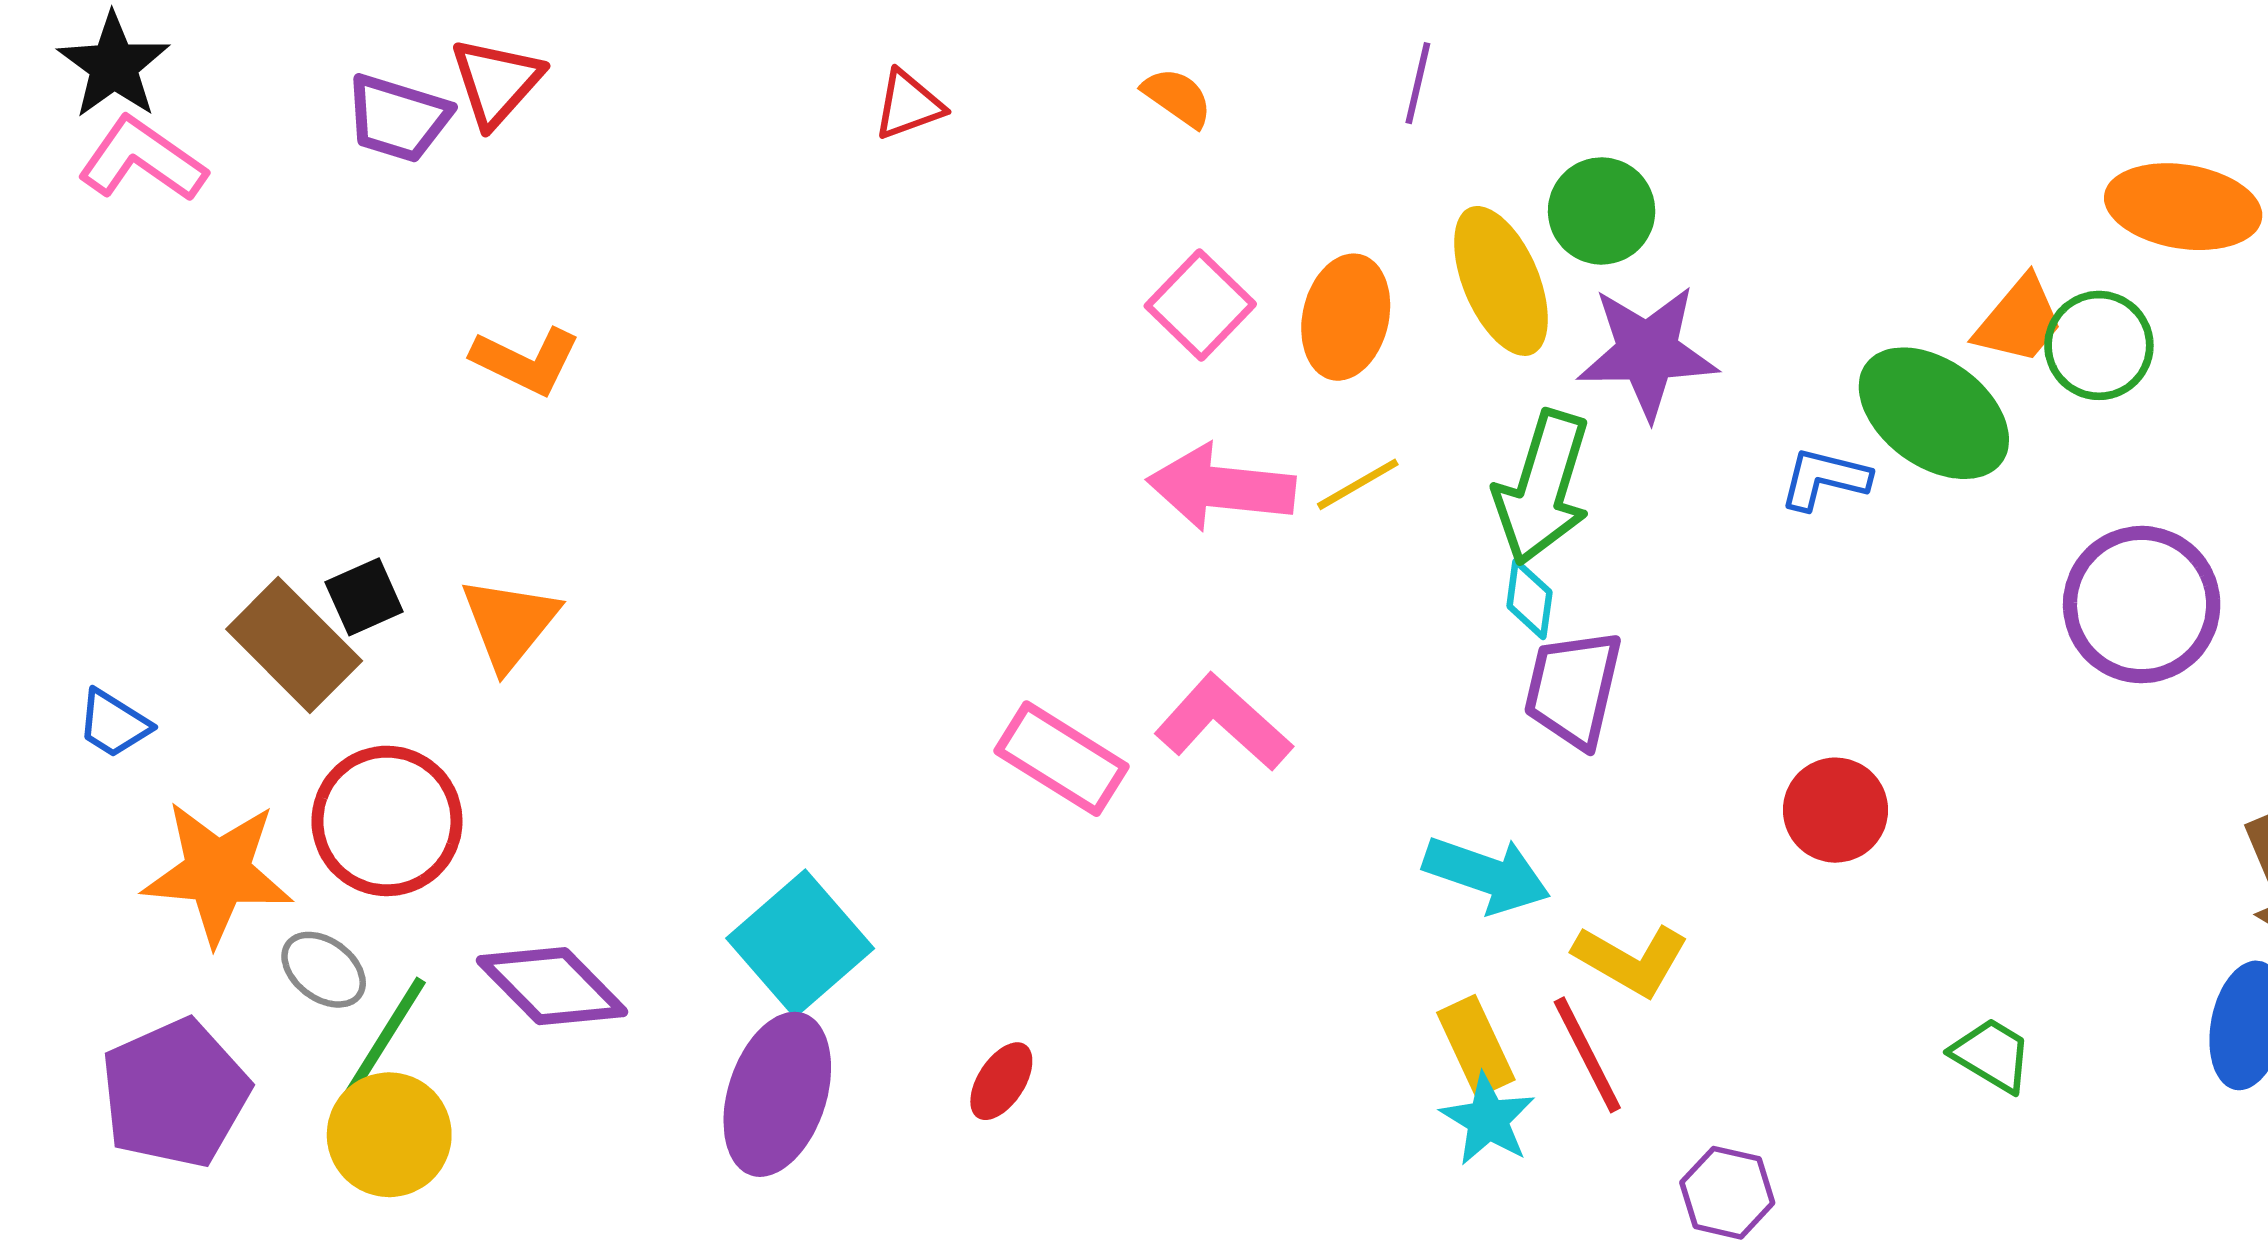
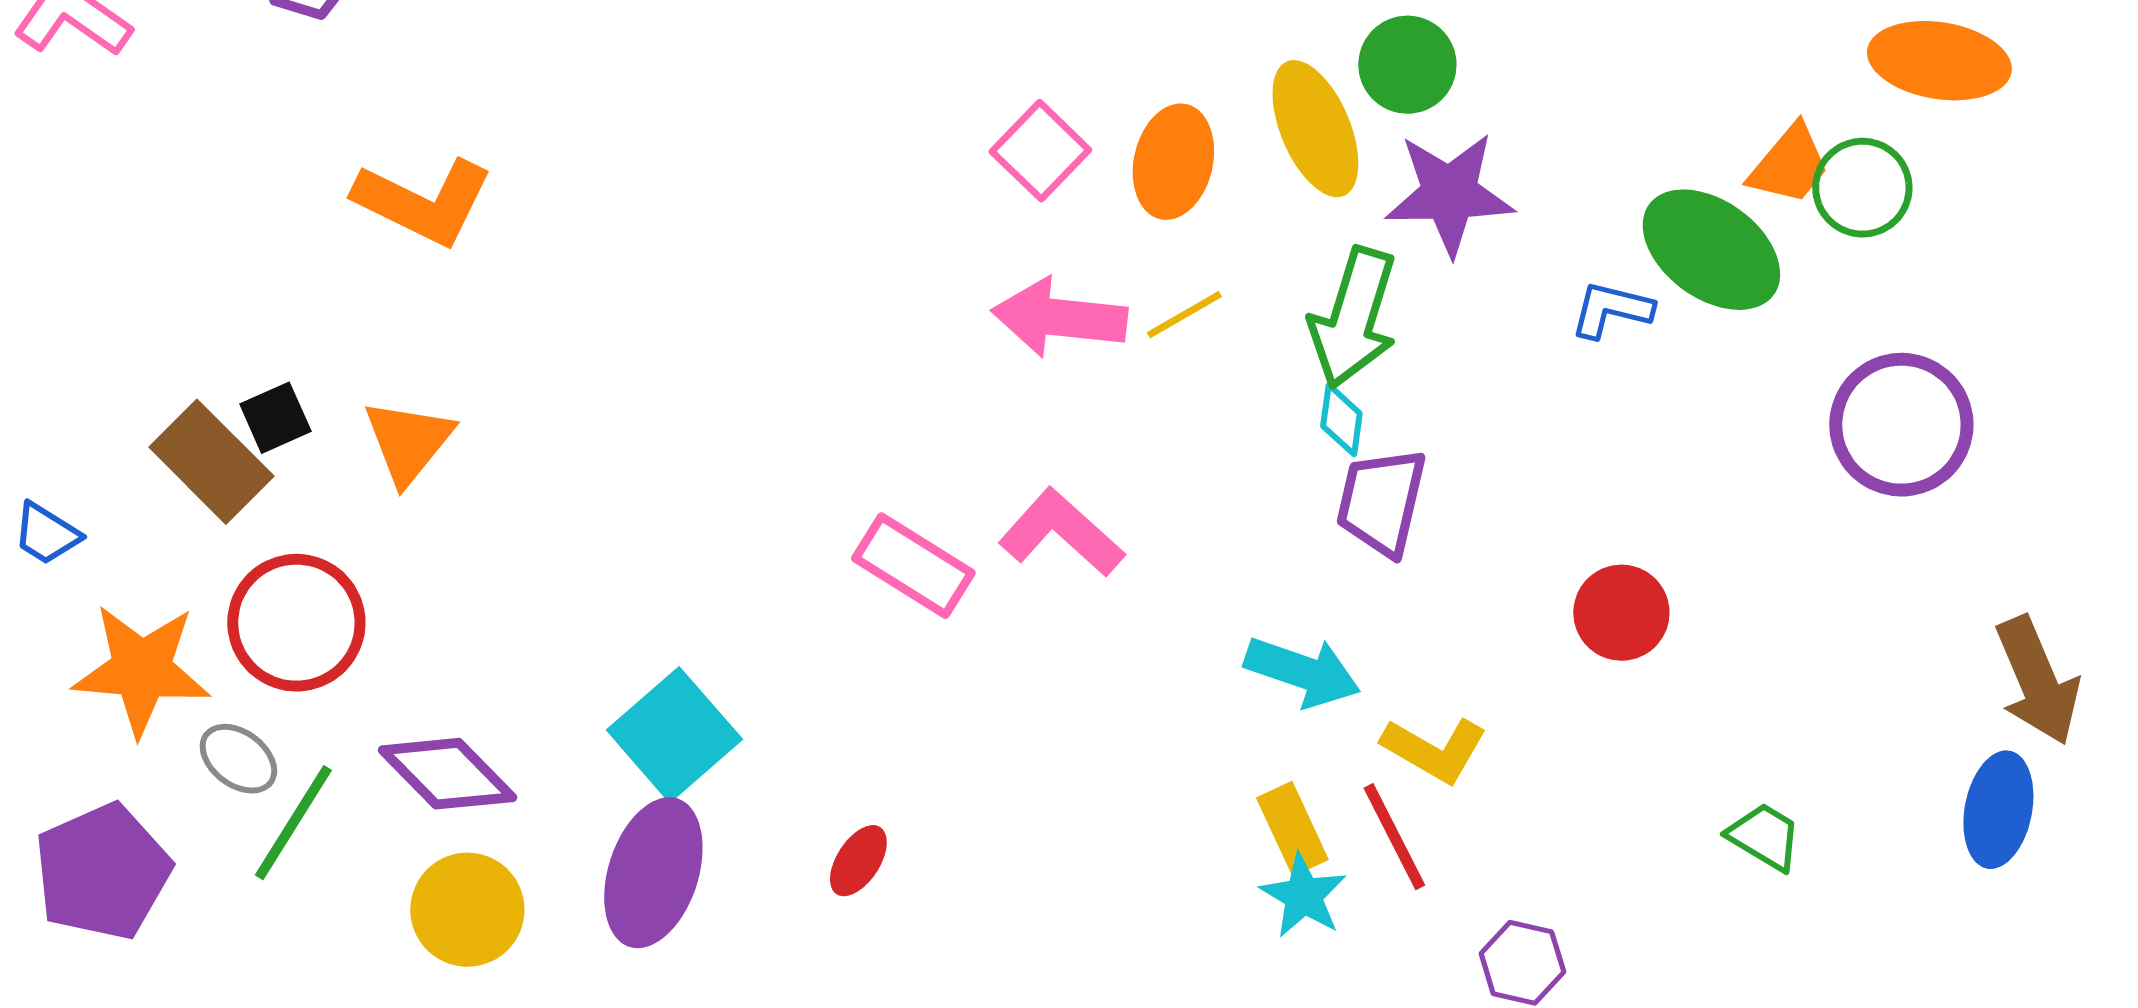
orange L-shape: (526, 361) -> (423, 202), size x1.4
yellow circle: (389, 1135) -> (467, 910), moved

